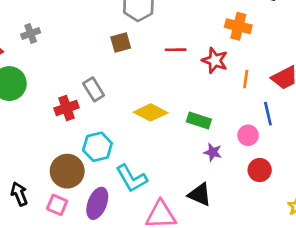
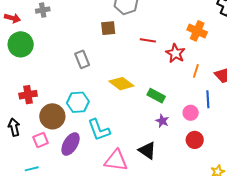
red cross: (67, 108) -> (28, 95), moved
pink square: (57, 205) -> (41, 140), turned 35

